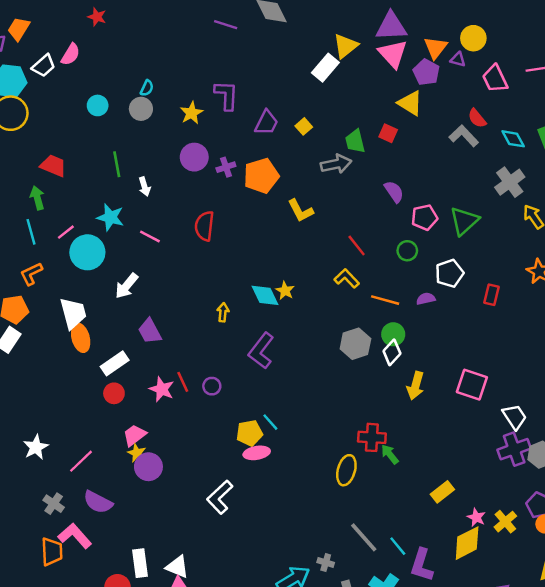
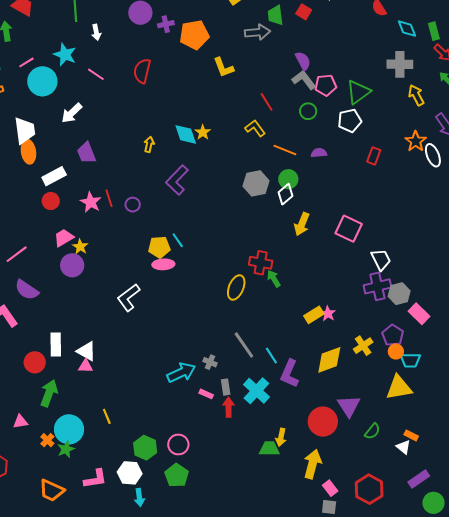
gray L-shape: (464, 136) -> (304, 80), moved
gray cross: (510, 182) -> (400, 64), turned 30
white pentagon: (449, 273) -> (350, 121), moved
yellow star: (137, 453) -> (80, 247), moved
pink star: (476, 517) -> (328, 314), moved

